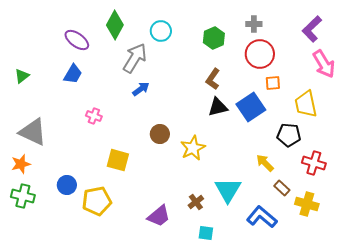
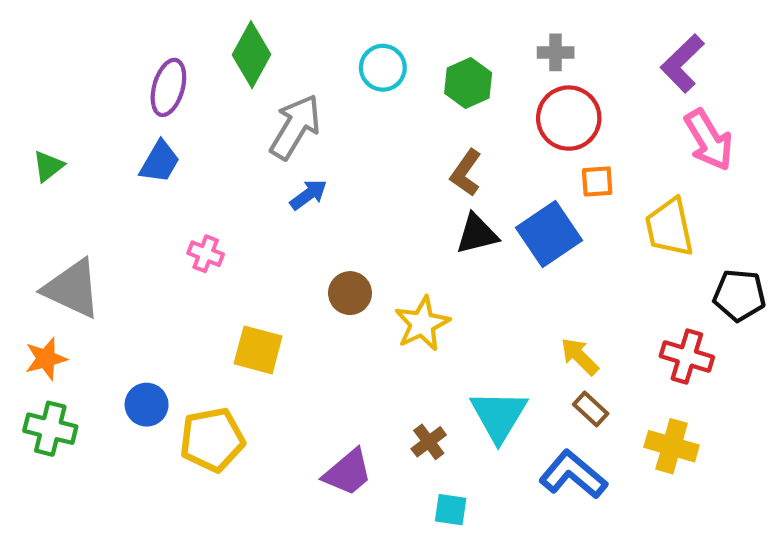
cyan circle: (161, 31) -> (383, 68), moved
purple ellipse: (77, 40) -> (168, 87), turned 70
black pentagon: (289, 135) -> (739, 295), moved
brown rectangle: (282, 188) -> (591, 409), moved

